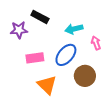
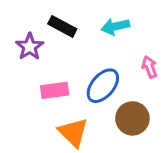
cyan arrow: (74, 29) -> (115, 26), moved
purple star: (19, 30) -> (30, 47), turned -30

